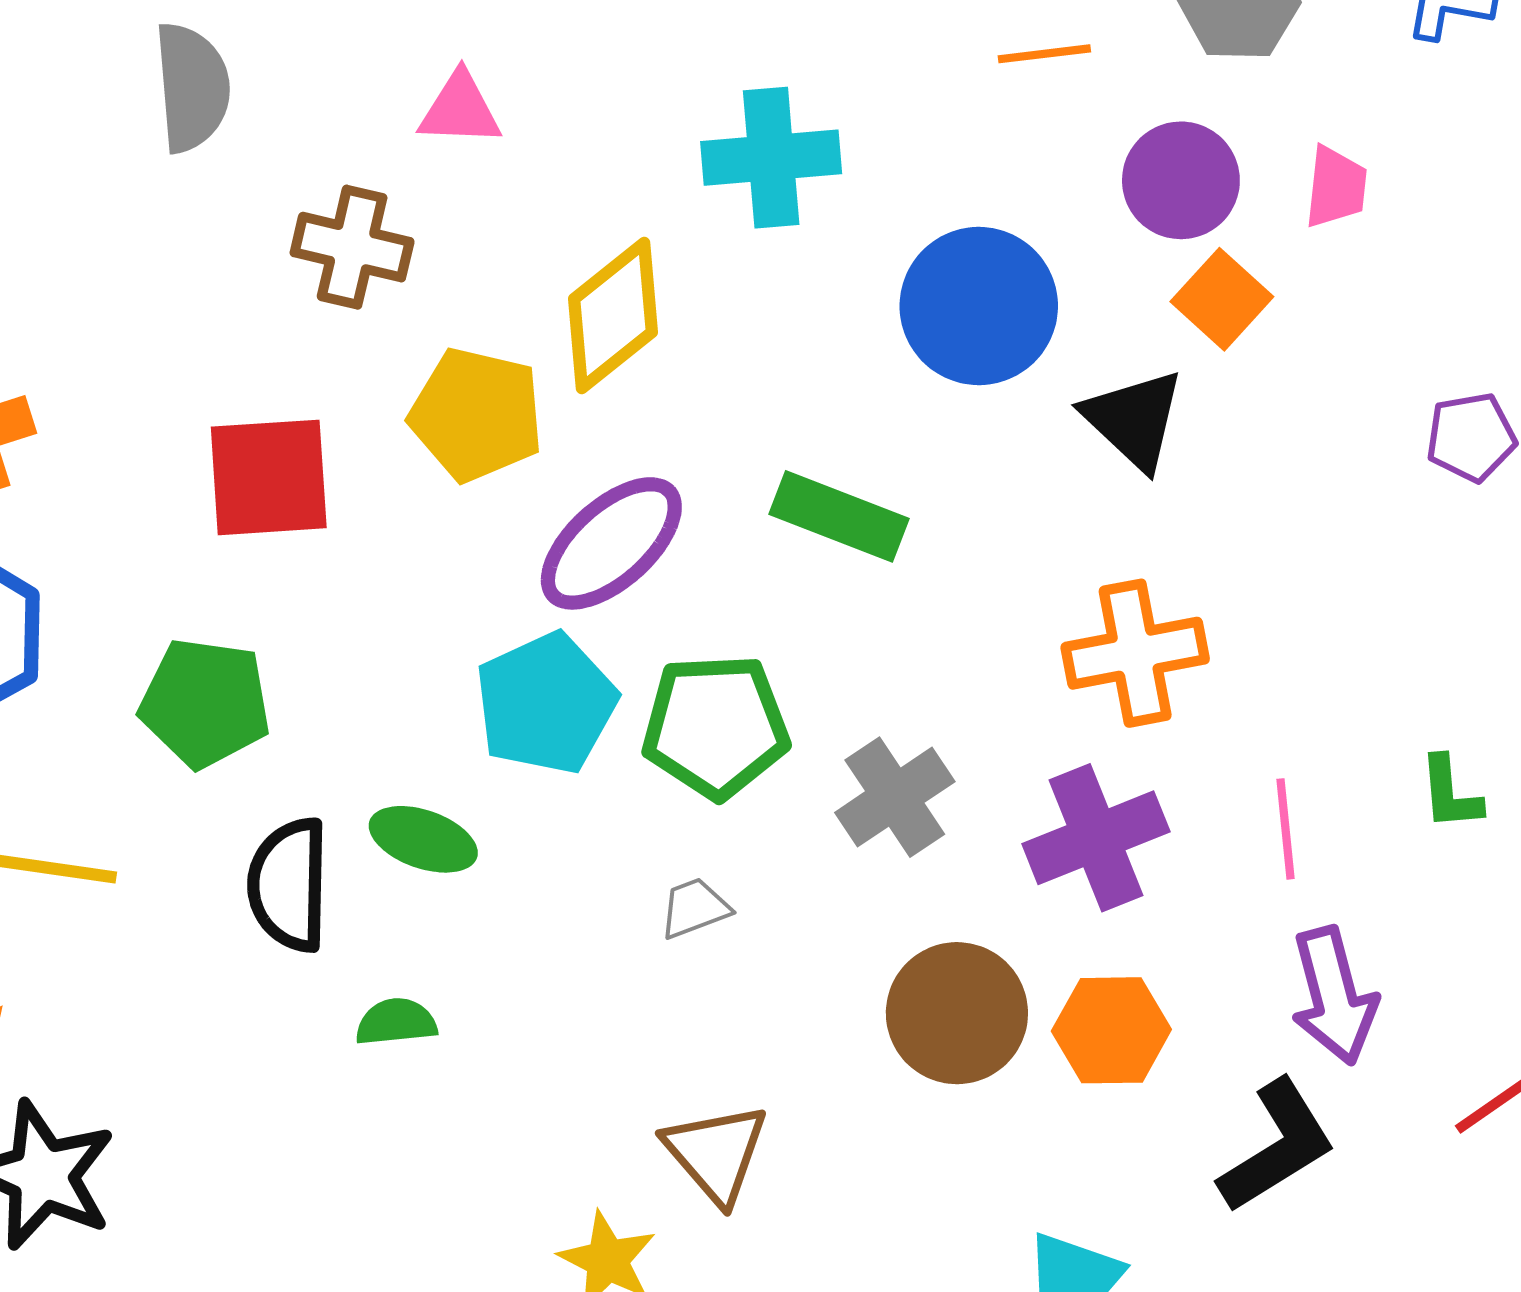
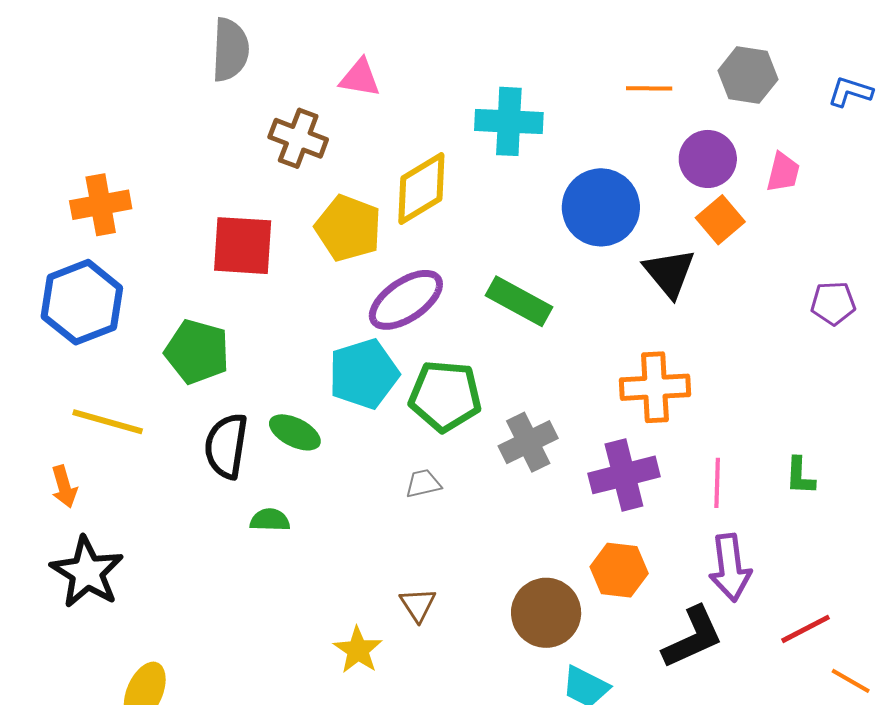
brown circle: (957, 1013) -> (546, 613), moved
brown triangle: (716, 1153) -> (418, 605), size x0.7

